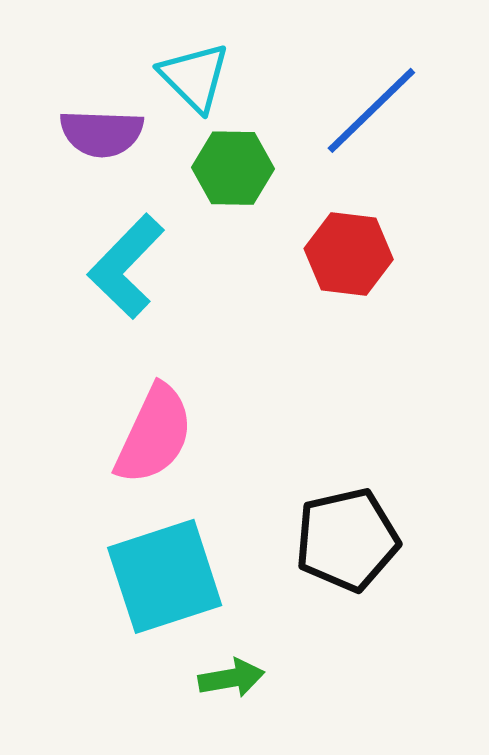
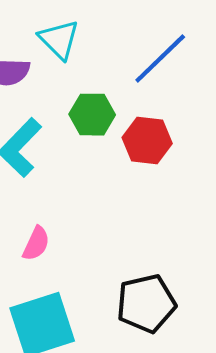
green hexagon: (233, 168) -> (92, 115), moved
pink semicircle: (154, 435) -> (36, 244), size x0.6

